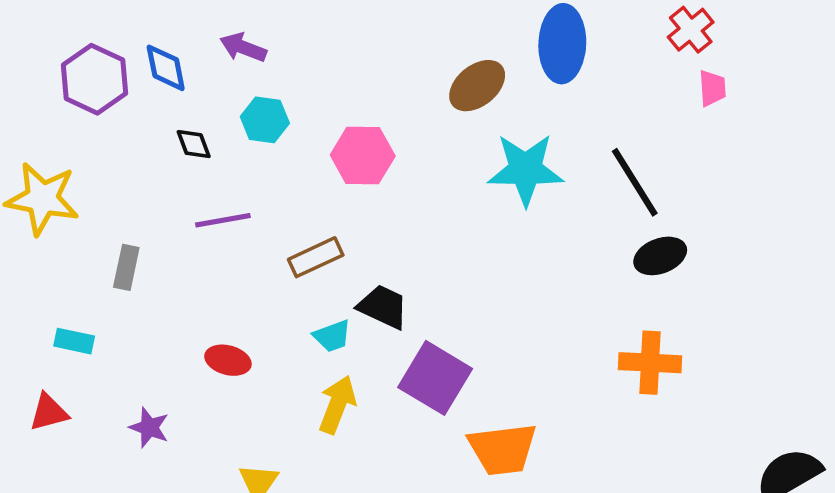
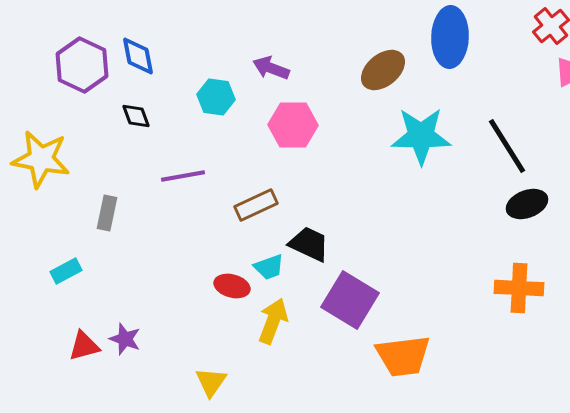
purple arrow: (243, 47) -> (271, 68), moved
black diamond: (194, 144) -> (136, 116), moved
cyan rectangle: (74, 341) -> (66, 271), turned -40
red ellipse: (228, 360) -> (232, 286), moved
red triangle: (49, 412) -> (84, 346), moved

